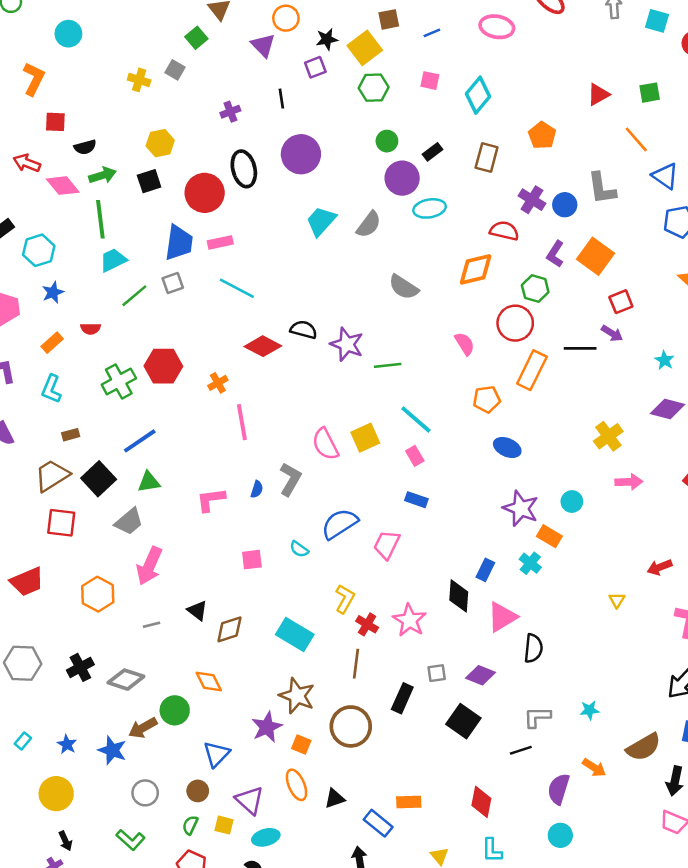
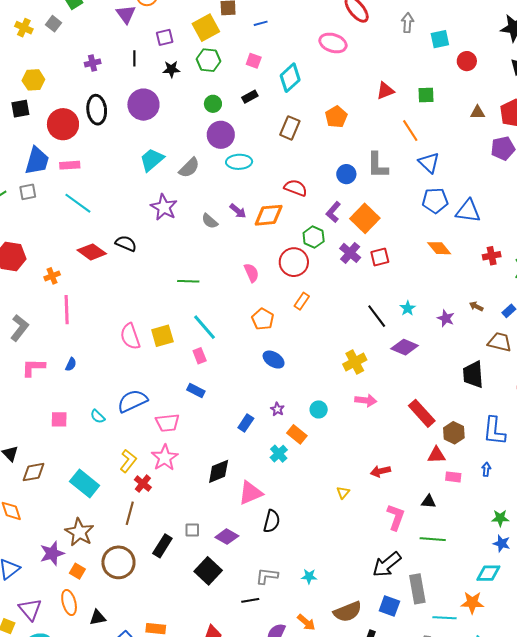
cyan square: (657, 21) -> (440, 39), turned -36
pink ellipse: (497, 27) -> (333, 43), moved
black star: (327, 39) -> (171, 69), moved
black rectangle: (432, 152) -> (250, 97), moved
purple cross: (532, 200) -> (350, 253), moved
gray semicircle: (404, 287) -> (210, 221), size x0.7
purple arrow: (612, 333) -> (238, 211), moved
purple star: (347, 344) -> (164, 207), moved
black line: (580, 348) -> (377, 316), moved, turned 45
orange rectangle: (532, 370) -> (302, 301), size x0.6
orange pentagon: (487, 399) -> (263, 319), turned 30
gray L-shape: (290, 479) -> (19, 328), moved
purple star: (521, 508) -> (277, 409), size x0.5
pink trapezoid: (387, 545) -> (167, 423), turned -130
blue rectangle: (485, 570) -> (246, 423), moved
black diamond: (459, 596) -> (219, 471), turned 56
pink star: (410, 620) -> (165, 458), moved

